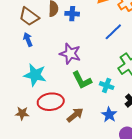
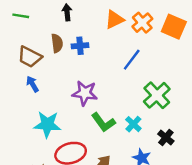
cyan cross: (107, 86) -> (133, 124), turned 32

